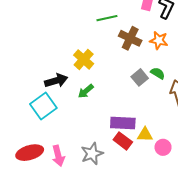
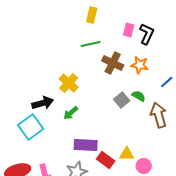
purple rectangle: (123, 123) -> (86, 145), moved

